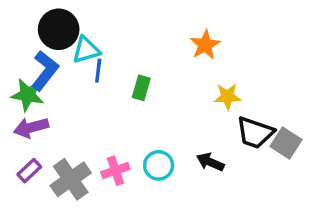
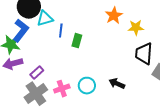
blue line: (98, 71) -> (61, 31), moved
yellow star: (227, 97) -> (136, 28), moved
black trapezoid: (255, 133) -> (144, 54), moved, turned 75
purple rectangle: (29, 171) -> (37, 73), moved

